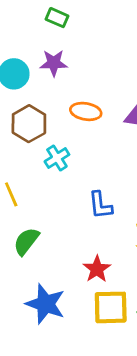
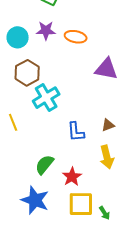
orange ellipse: (86, 111) -> (76, 37), moved
cyan cross: (57, 158) -> (46, 98), size x1.5
green semicircle: (26, 241) -> (44, 165), moved

